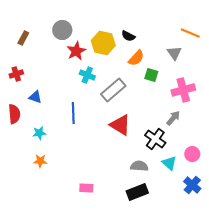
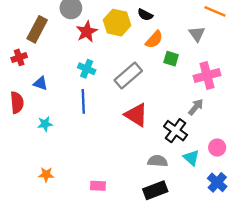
brown rectangle: (23, 38) -> (37, 29), moved, size x1.6
cyan cross: (87, 75) -> (87, 69), moved
orange star: (40, 161) -> (46, 175), moved

